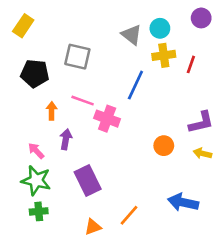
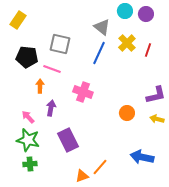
purple circle: (201, 18) -> (146, 14), moved
cyan circle: (160, 28) -> (125, 11), moved
yellow cross: (164, 55) -> (127, 43), turned -36
blue line: (135, 85) -> (99, 53), moved
pink line: (83, 101) -> (52, 69), moved
orange triangle: (93, 227) -> (82, 176), moved

